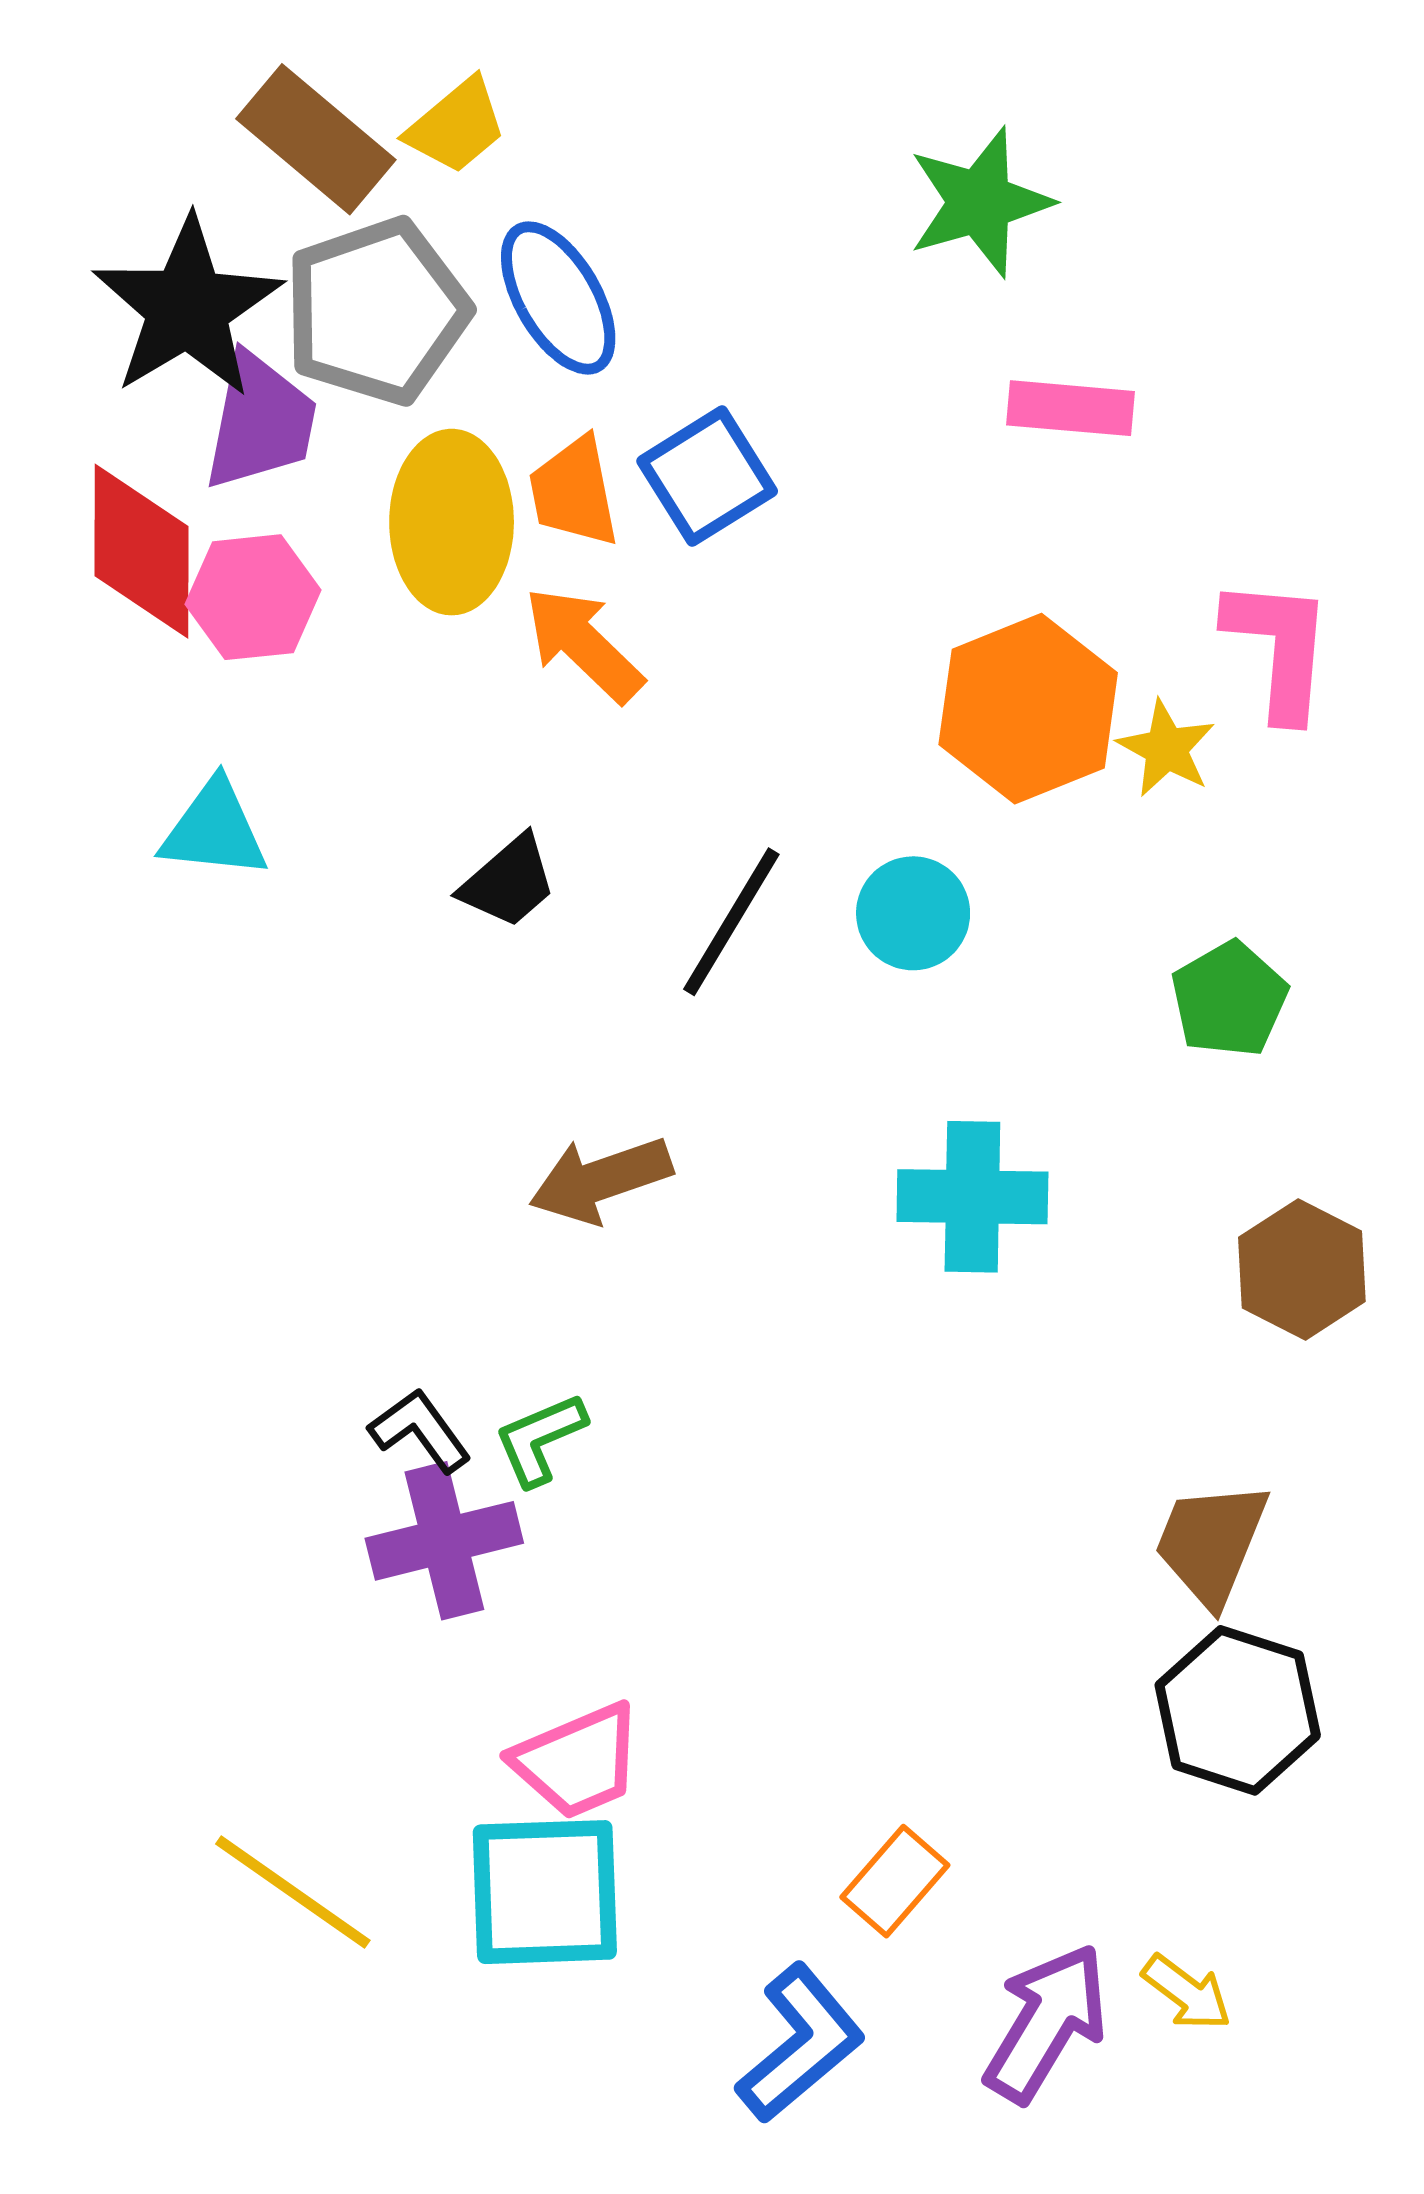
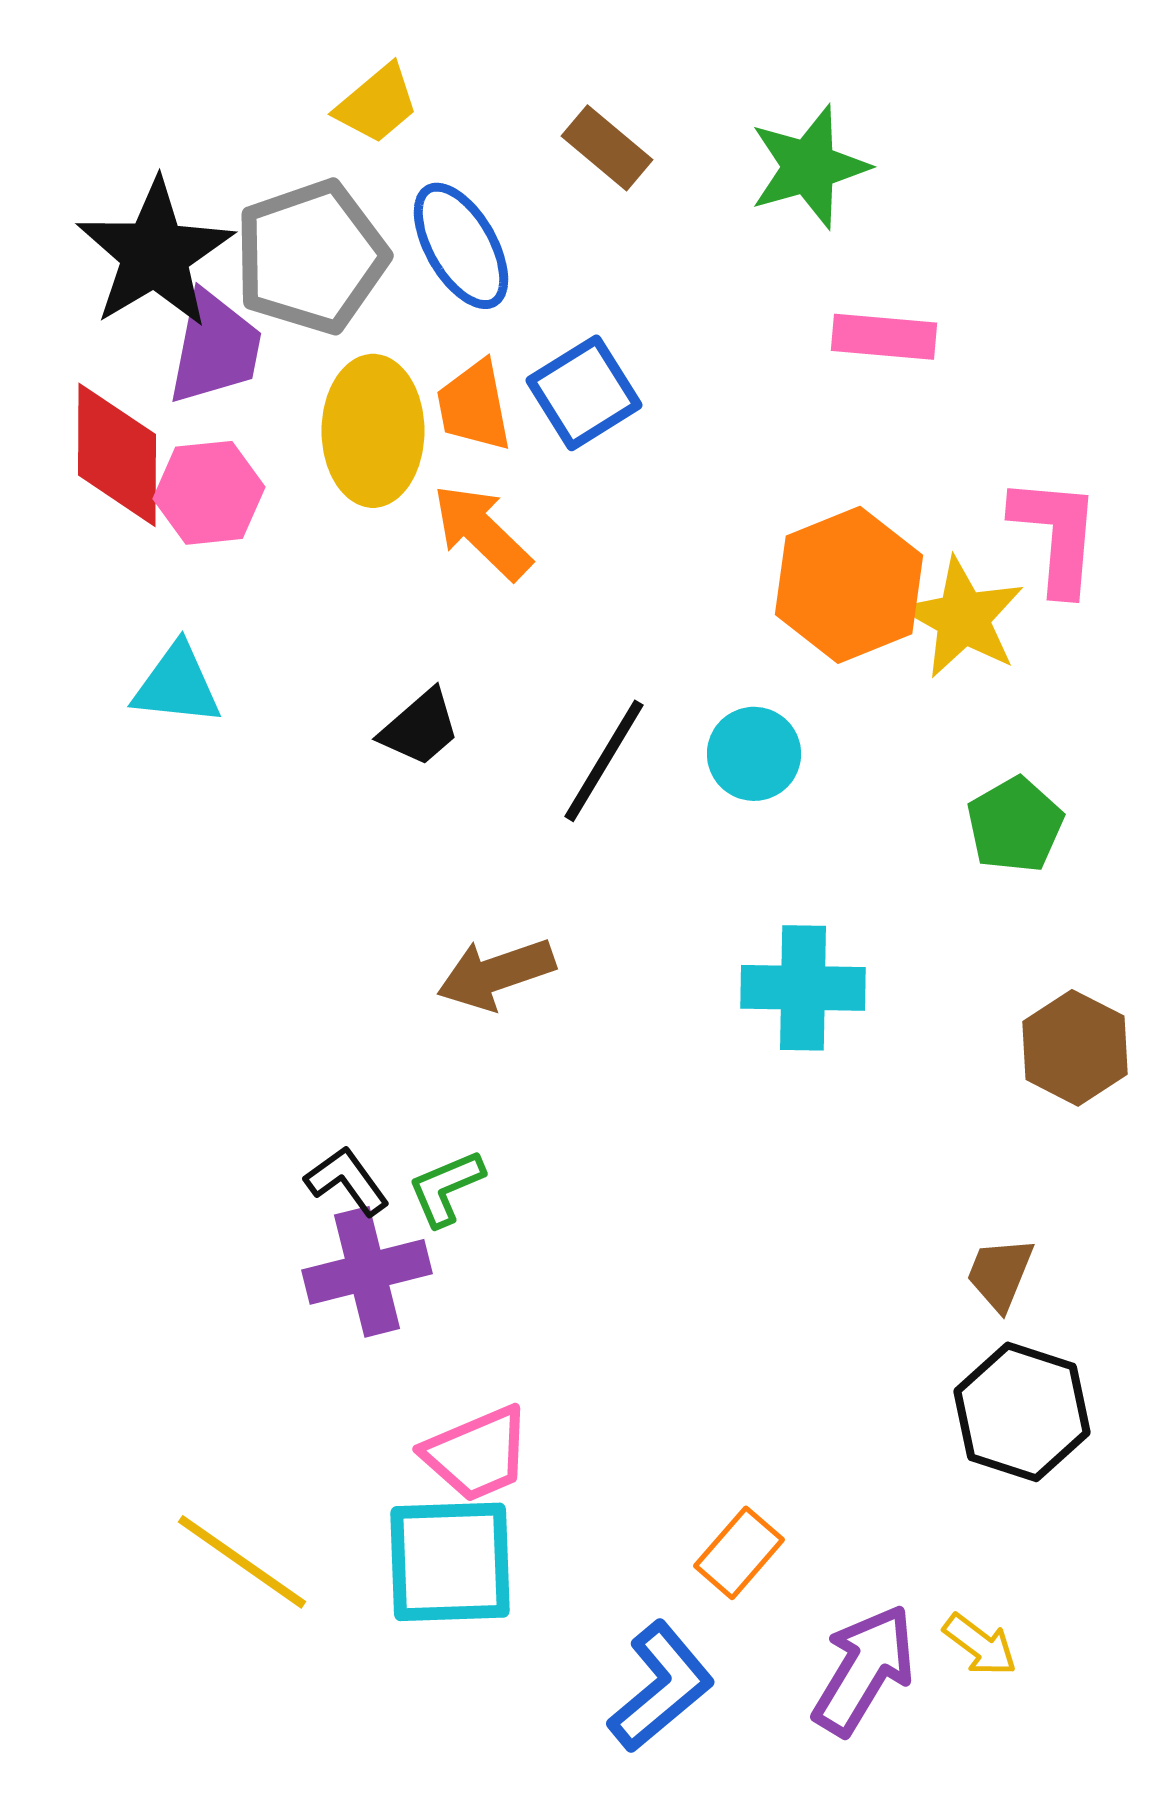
brown rectangle: (316, 139) -> (607, 148), moved, size x0.7
yellow star: (1166, 749) -> (963, 618), size x1.5
brown trapezoid: (1211, 1543) -> (1000, 1274), size x0.7

